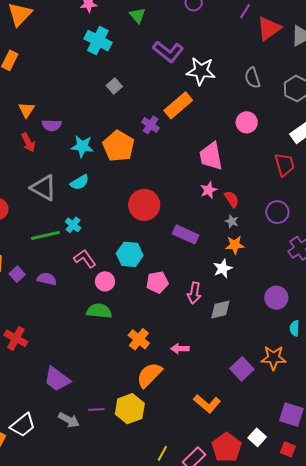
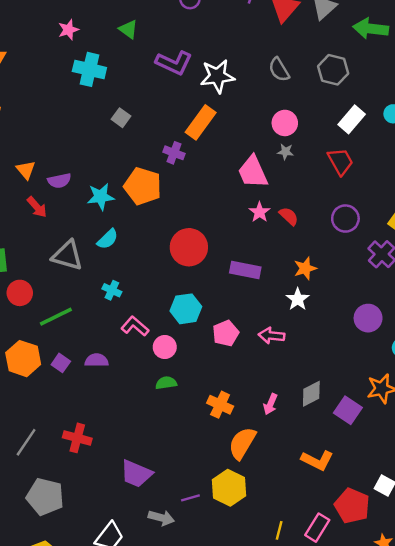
gray star: (232, 221) -> (285, 152), moved
green line: (45, 235) -> (56, 317), moved
pink arrow: (194, 293) -> (272, 336), turned 100
gray diamond: (220, 310) -> (311, 394), moved
green semicircle: (99, 311) -> (166, 383), size x0.7
pink arrow: (180, 349) -> (270, 404), turned -54

